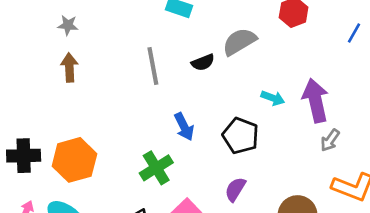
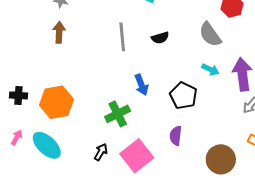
gray semicircle: (239, 42) -> (210, 34), moved, turned -100
black cross: (24, 156) -> (18, 95), size x0.7
purple semicircle: (235, 189) -> (176, 136), turned -30

